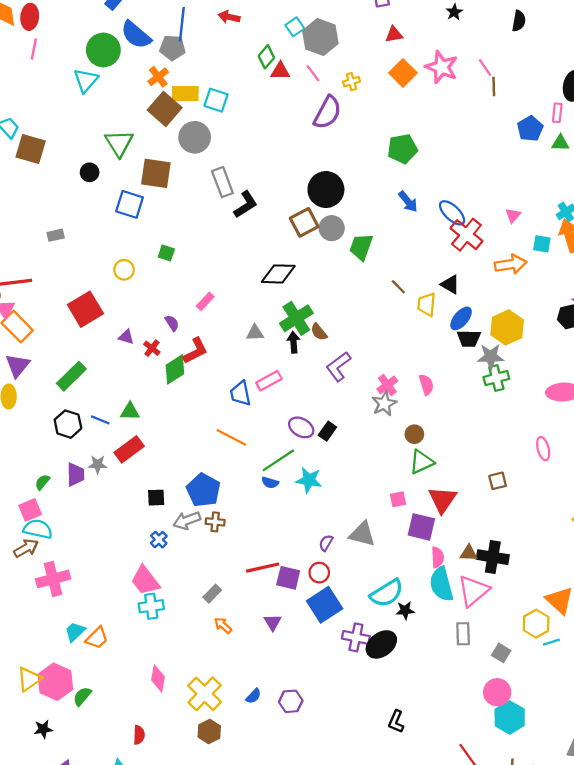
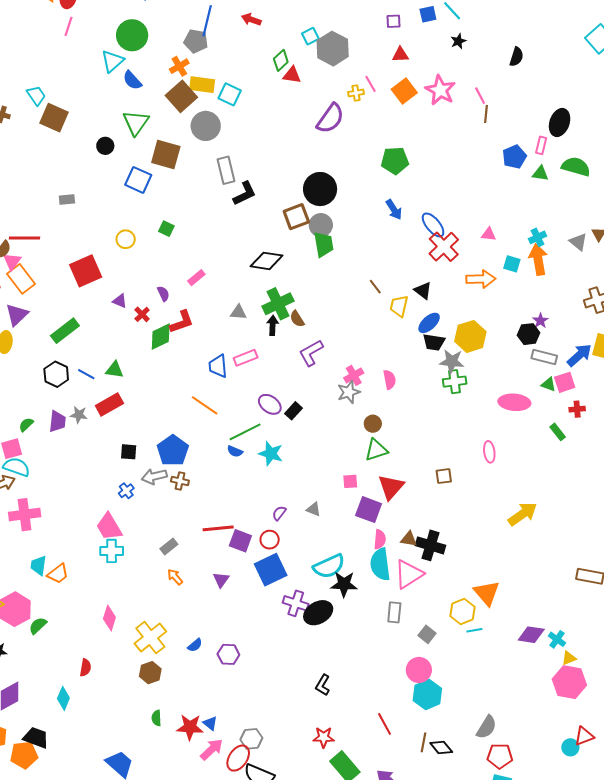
blue semicircle: (136, 35) -> (132, 80), moved, size x0.7
pink line: (313, 73) -> (371, 84), moved
pink triangle: (513, 215) -> (489, 234), turned 49
green trapezoid: (361, 247) -> (324, 244), moved, turned 144
gray triangle: (362, 534) -> (313, 509), size x0.6
black star: (405, 610) -> (344, 584), size x1.5
cyan trapezoid: (75, 632) -> (39, 566), turned -45

